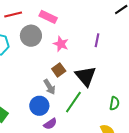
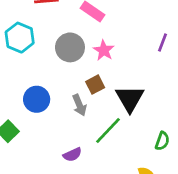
gray circle: (31, 36) -> (70, 47), moved
purple line: (97, 40) -> (163, 43), moved
blue circle: (39, 106) -> (37, 99), moved

